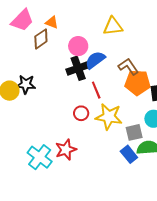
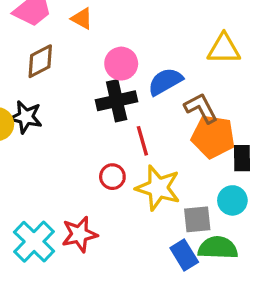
yellow triangle: (113, 26) -> (224, 49), moved
brown diamond: (41, 39) -> (40, 61), moved
blue semicircle: (95, 60) -> (165, 82), moved

